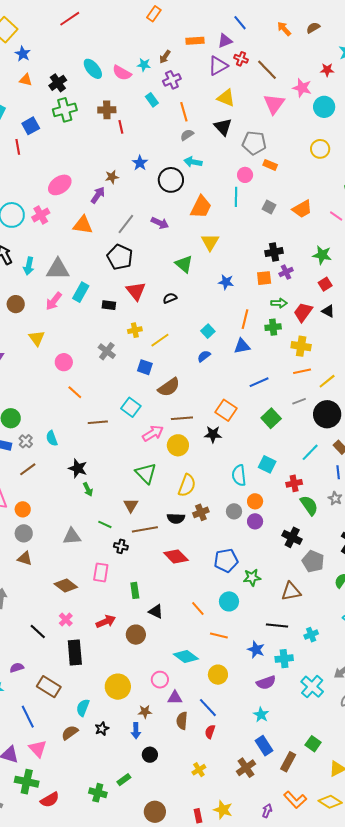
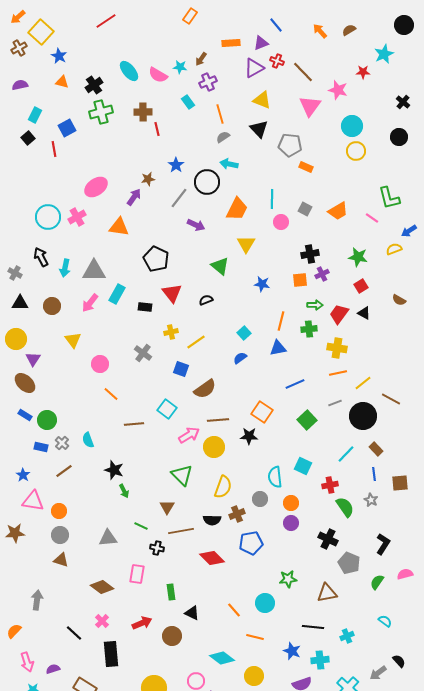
cyan circle: (324, 107) -> (352, 126), moved
pink circle: (245, 175) -> (281, 222), moved
gray line: (126, 224) -> (179, 198), moved
gray circle: (234, 511) -> (260, 499), moved
blue pentagon: (226, 560) -> (251, 543), moved

